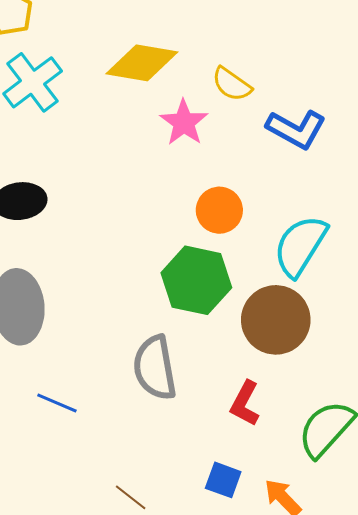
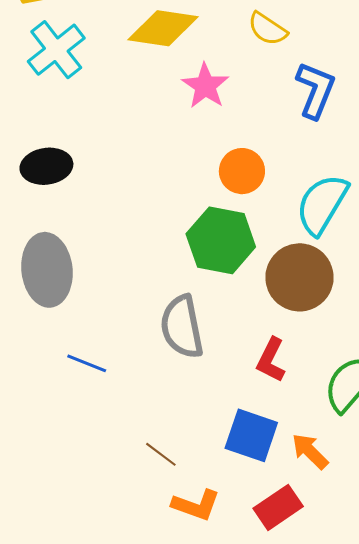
yellow semicircle: (232, 84) -> (267, 29), moved
blue L-shape: (296, 129) -> (316, 90), turned -96
blue square: (223, 480) -> (251, 435), size x1.5

